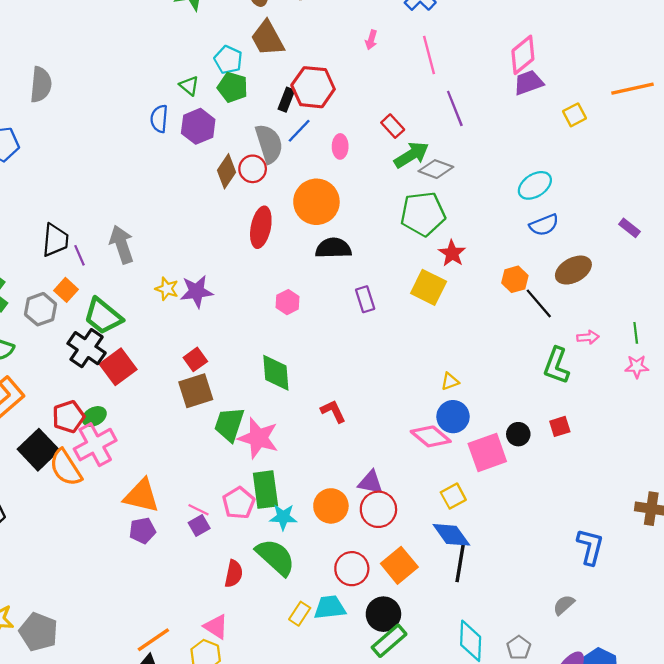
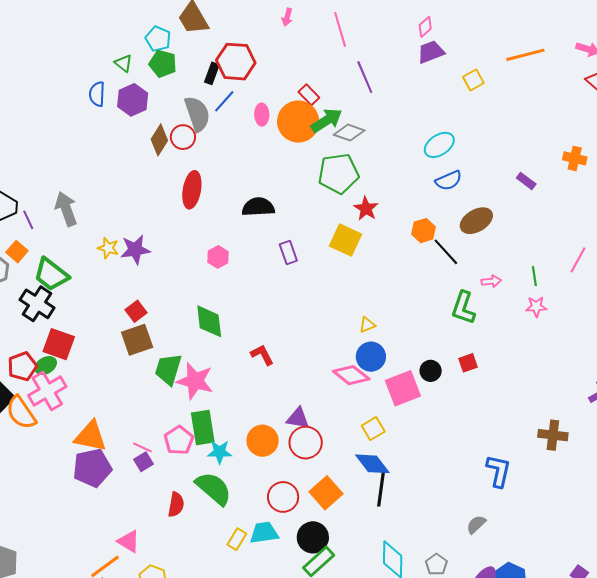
pink diamond: (523, 55) -> (425, 27), size x0.6
orange circle: (316, 202) -> (298, 122), moved
red square: (118, 367) -> (59, 344), moved, turned -32
purple pentagon: (142, 531) -> (92, 468), size x1.6
pink triangle: (216, 627) -> (129, 541), moved

